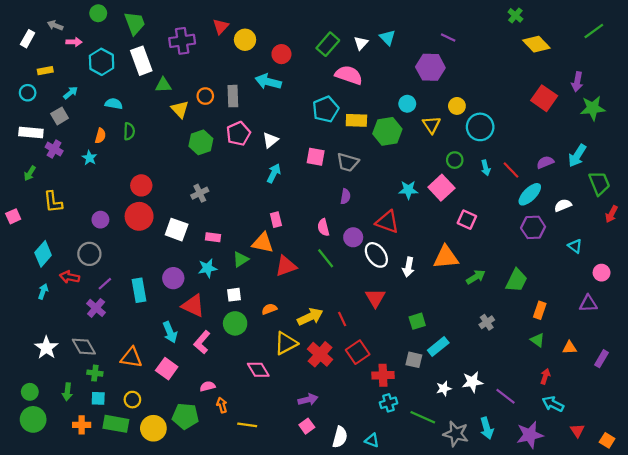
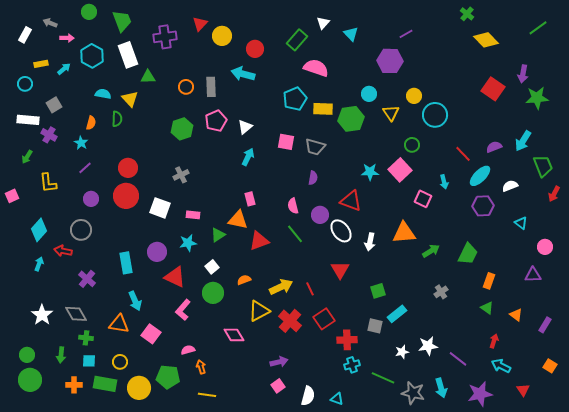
purple line: (448, 38) -> (406, 34), turned -56
white triangle: (361, 43) -> (323, 23), moved
cyan arrow: (71, 93) -> (64, 69), moved
yellow triangle: (180, 109) -> (130, 99), moved
cyan arrow: (486, 168) -> (444, 182), moved
purple line: (105, 284) -> (85, 168), moved
white square: (234, 295) -> (212, 267), turned -32
cyan arrow: (170, 332) -> (135, 301), moved
orange triangle: (570, 348) -> (516, 315), turned 40
yellow line: (247, 425) -> (207, 395), moved
orange square: (607, 440) -> (550, 366), moved

